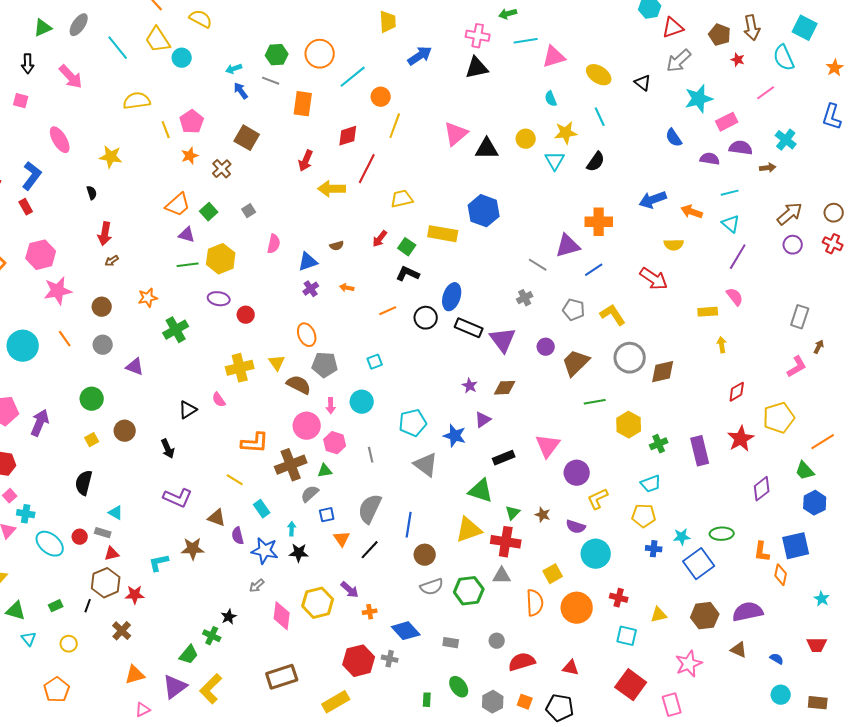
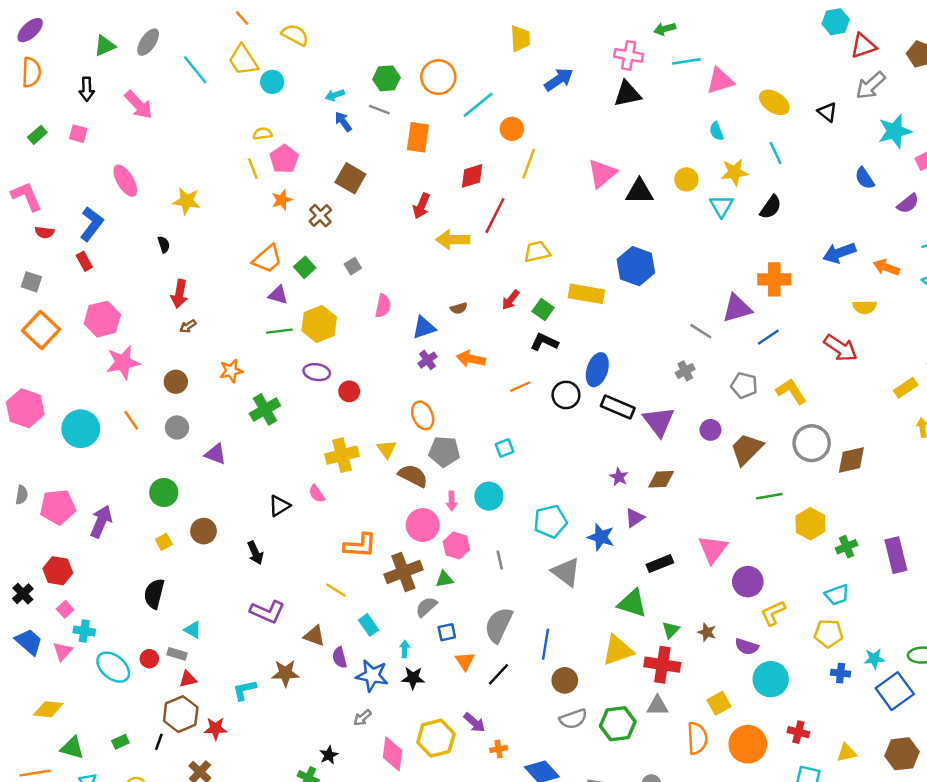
yellow semicircle: (137, 101) -> (263, 134), moved, size x0.6
purple semicircle: (710, 159) -> (908, 204), turned 132
orange arrow: (347, 288) -> (471, 359), size x1.6
yellow rectangle: (708, 312) -> (906, 388), turned -30

